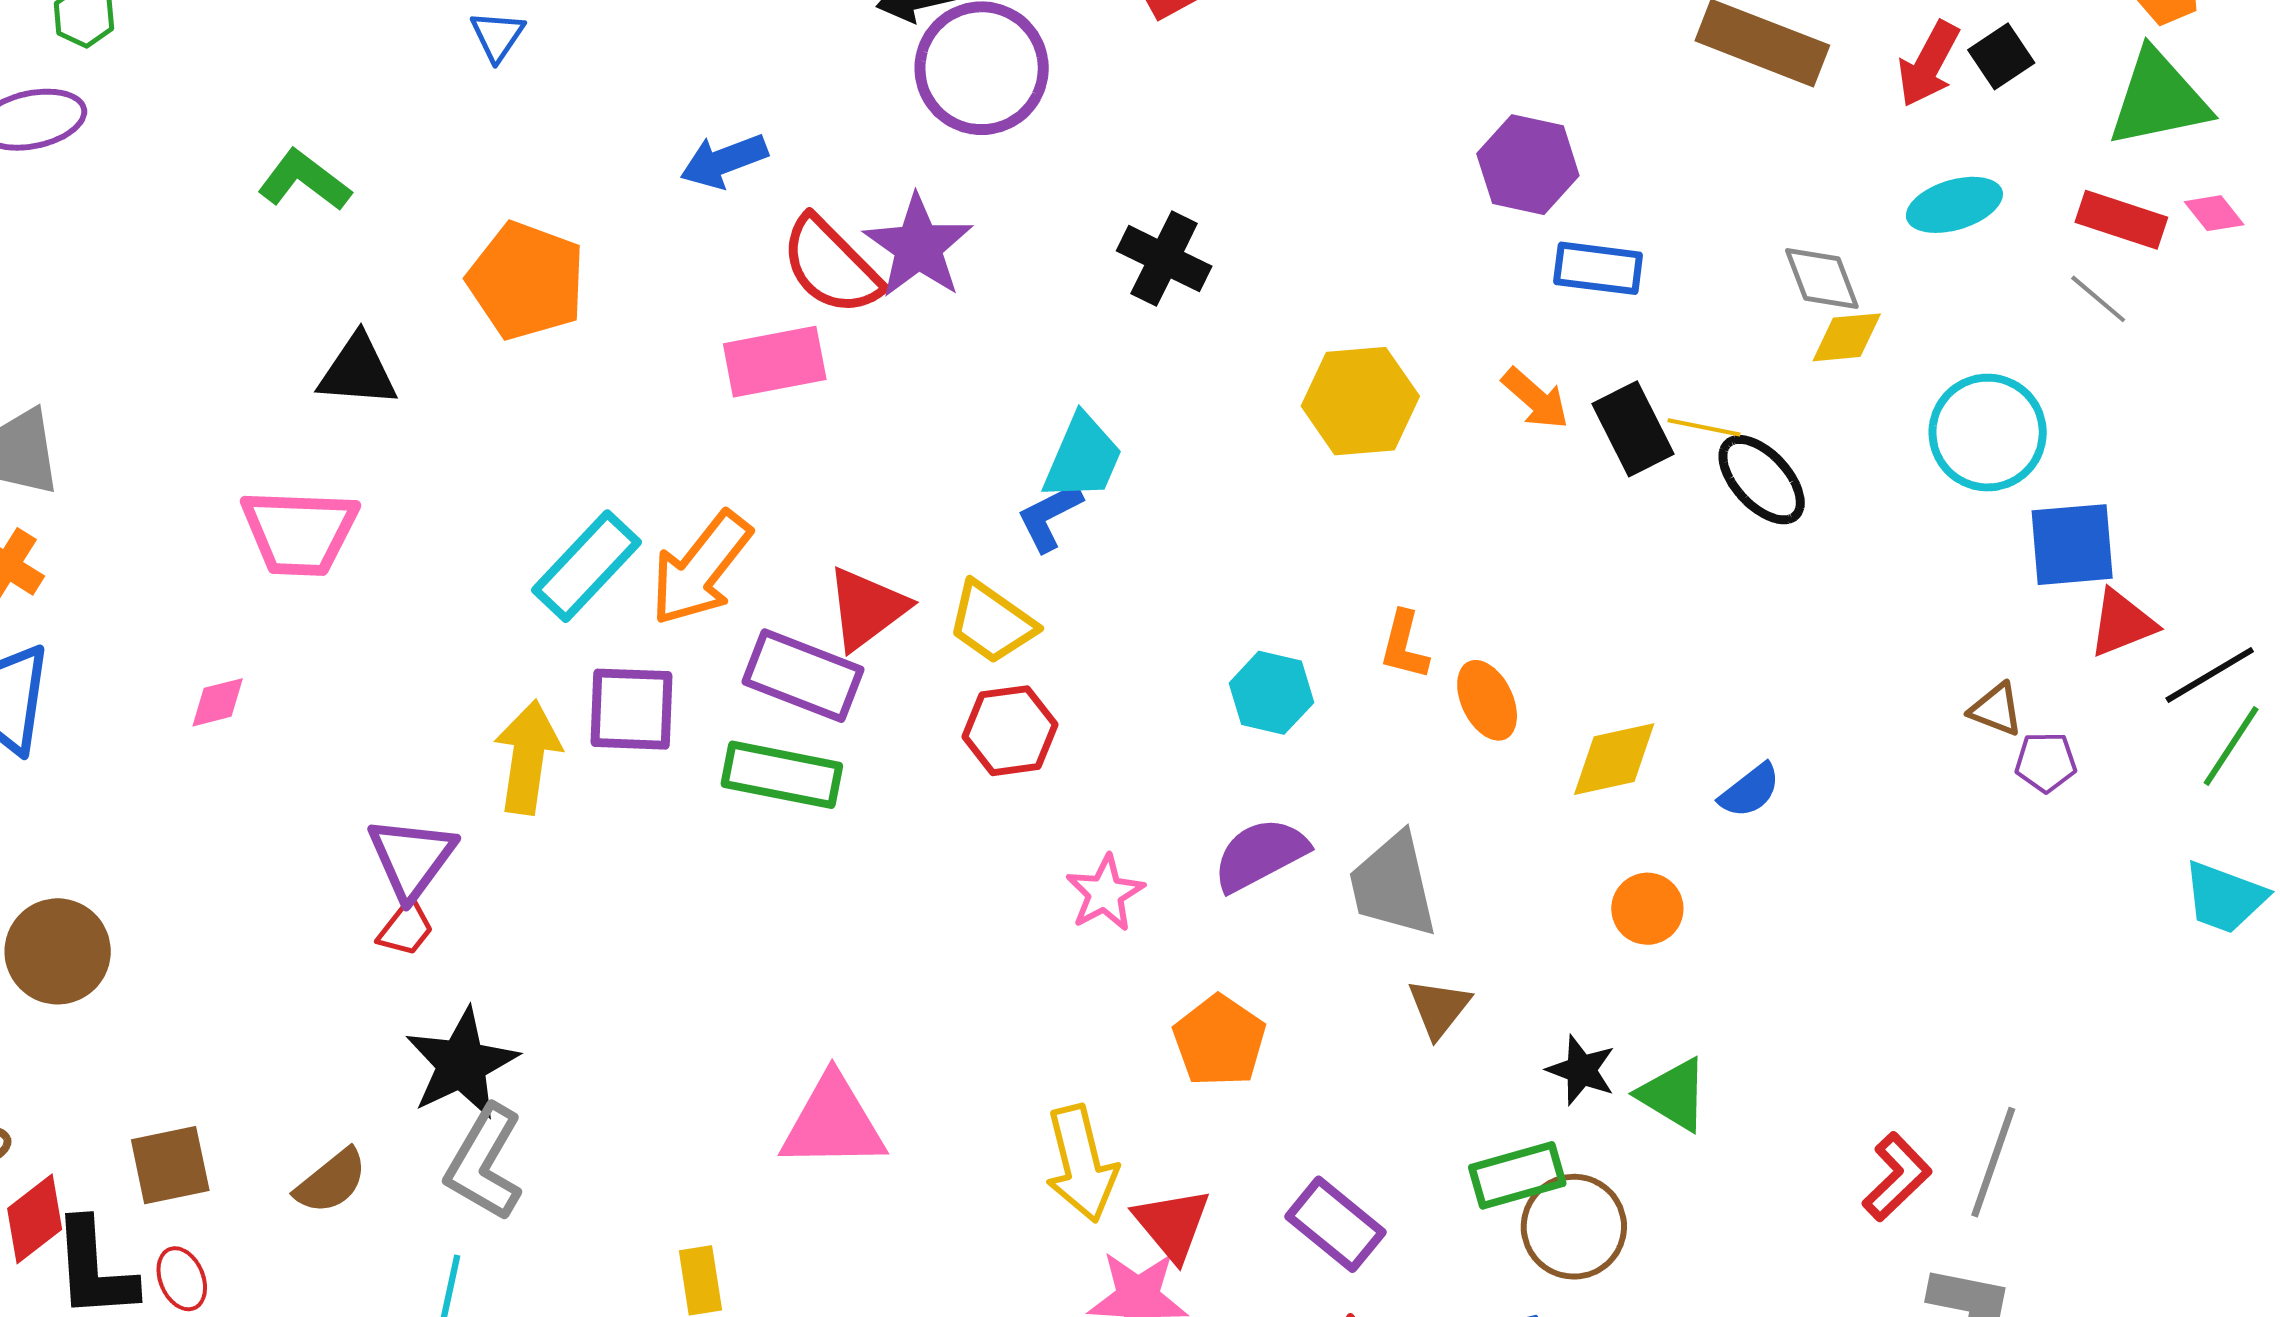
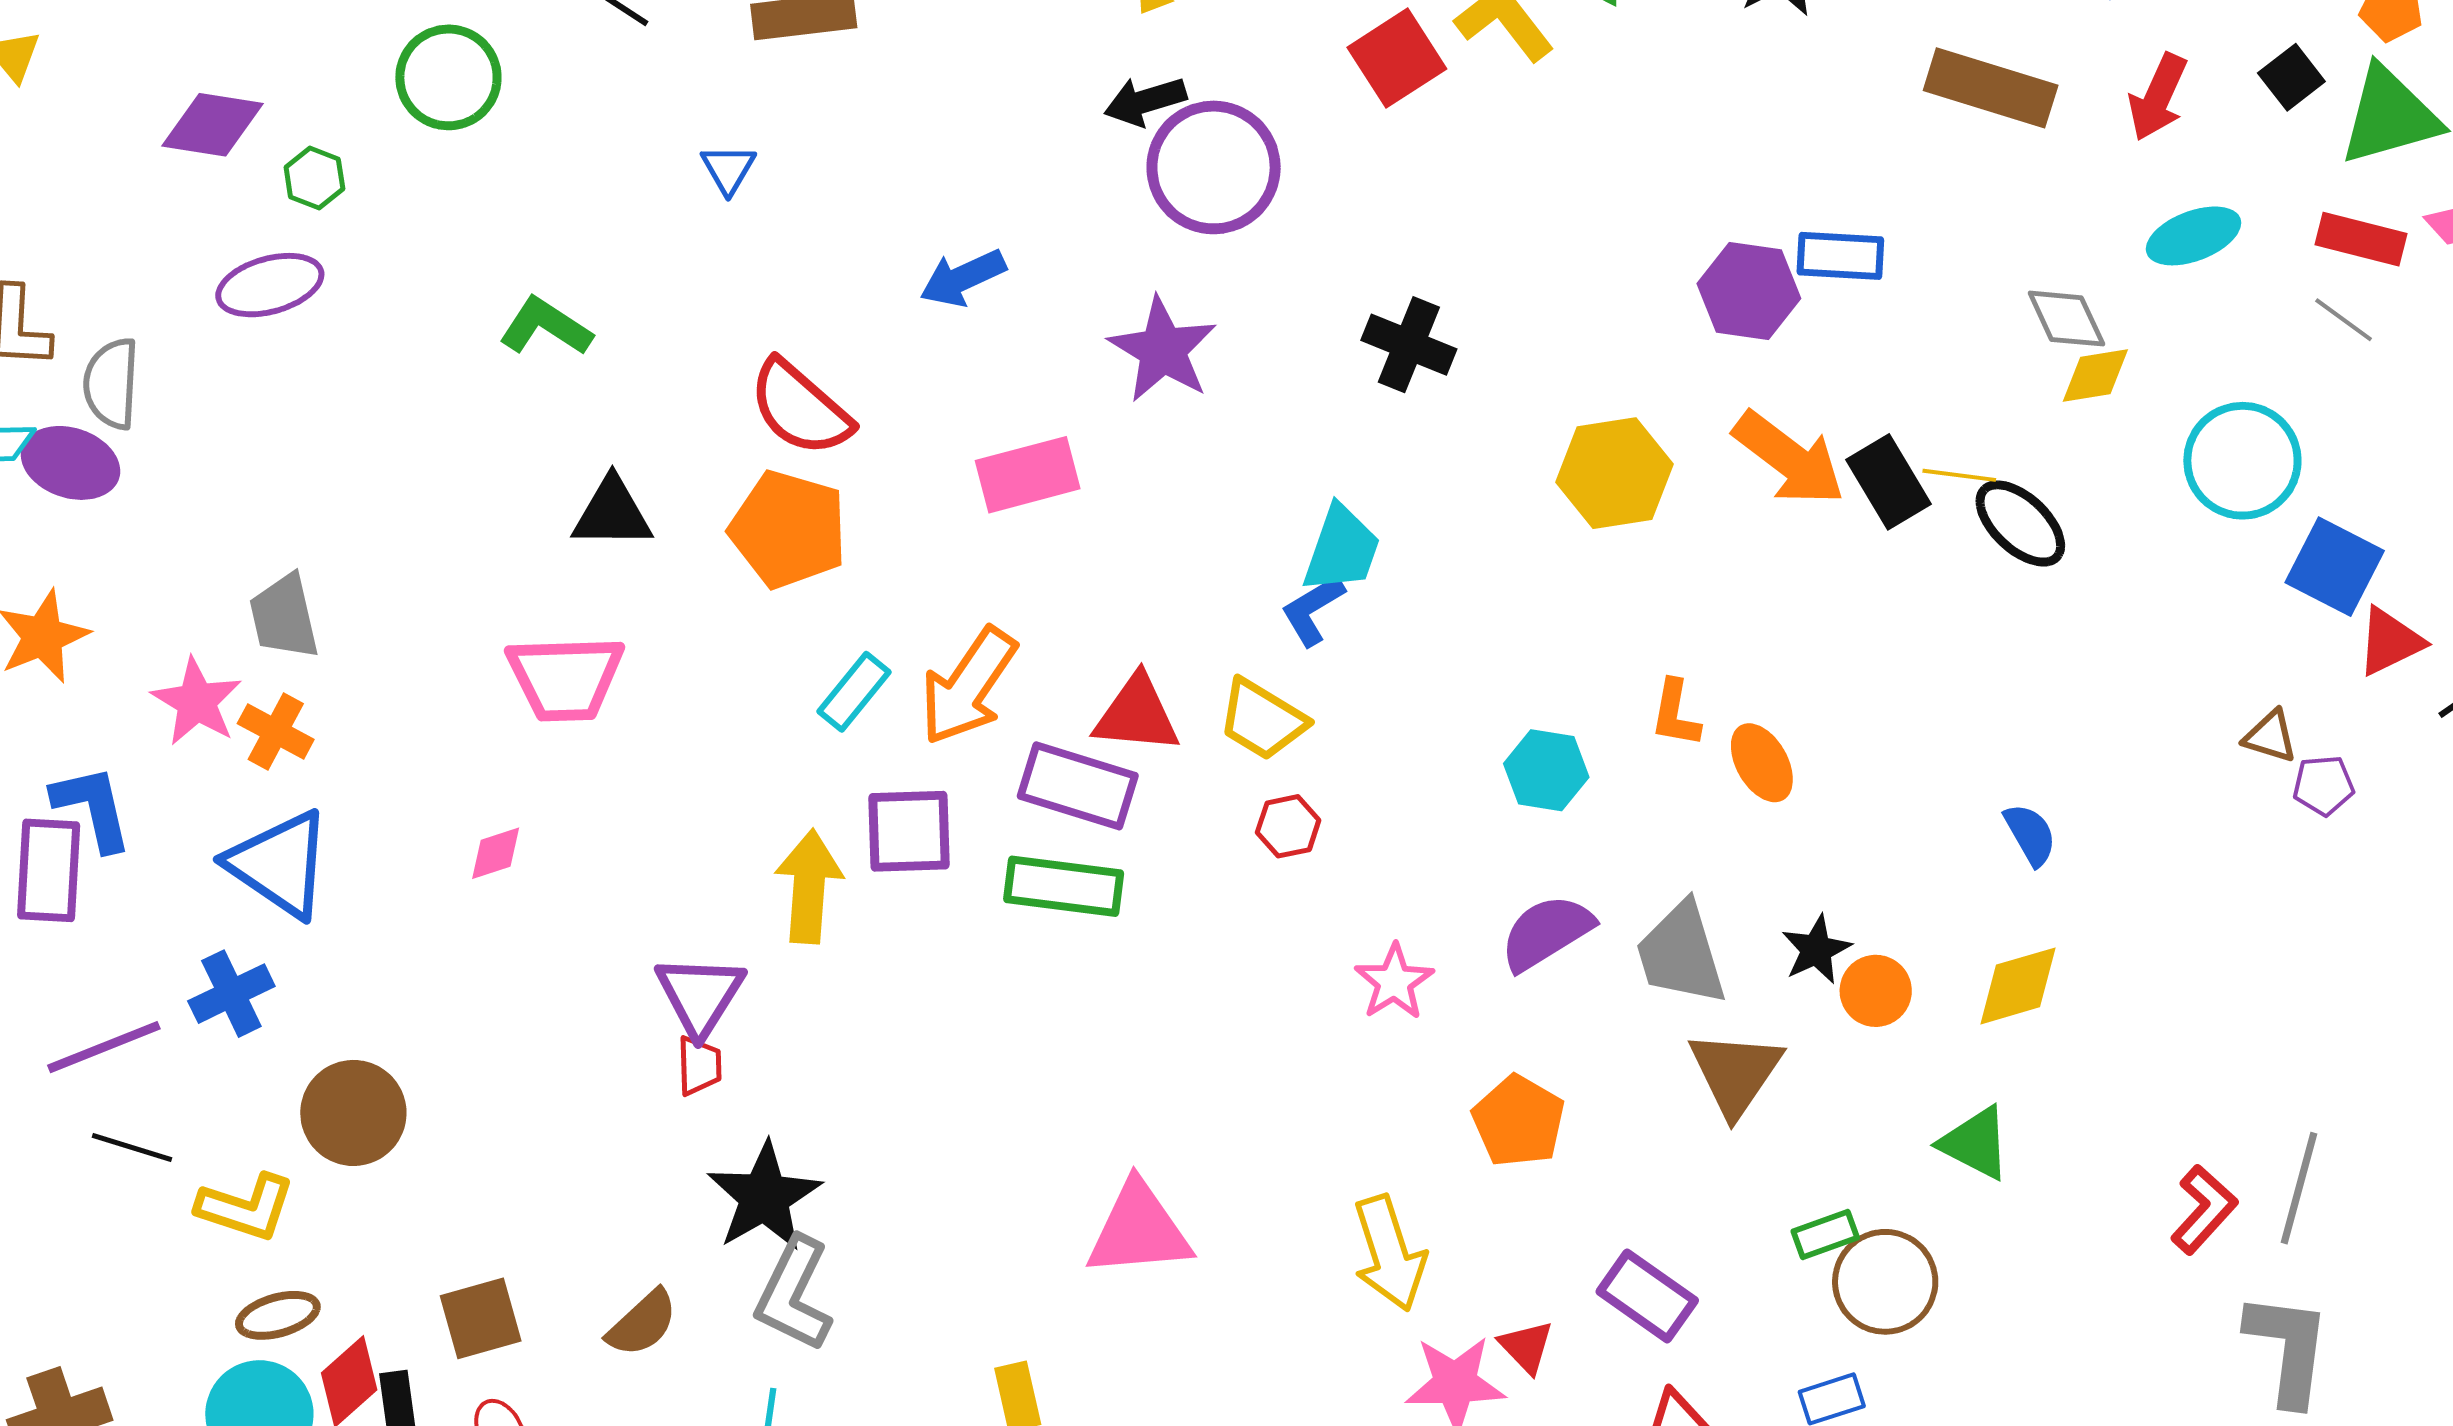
black square: (2001, 56) -> (2291, 77), moved
purple hexagon: (1528, 165) -> (1749, 291), moved
red semicircle: (831, 266) -> (800, 408), moved
blue rectangle: (1598, 268) -> (1840, 256), moved
orange pentagon: (526, 281) -> (788, 529), moved
orange arrow: (1535, 399) -> (1789, 458), size x1.6
blue square: (2072, 545) -> (2335, 567), turned 36
cyan rectangle: (586, 566) -> (854, 692), size x0.7
red triangle: (867, 608) -> (1137, 714), turned 46
red hexagon: (1010, 731) -> (1288, 826), size x0.7
yellow diamond: (1614, 759) -> (2018, 986), moved
blue semicircle: (1750, 791) -> (2030, 834), turned -78
orange circle: (1647, 909) -> (1876, 991), moved
red trapezoid: (406, 928) -> (699, 1066), turned -36
brown triangle: (1439, 1008) -> (1735, 1073), size x1.5
black star: (1581, 1070) -> (1816, 950), moved, turned 30
green rectangle: (1517, 1175) -> (1825, 1235), size x0.7
red triangle: (1172, 1224) -> (1526, 1347), moved, size x0.7

